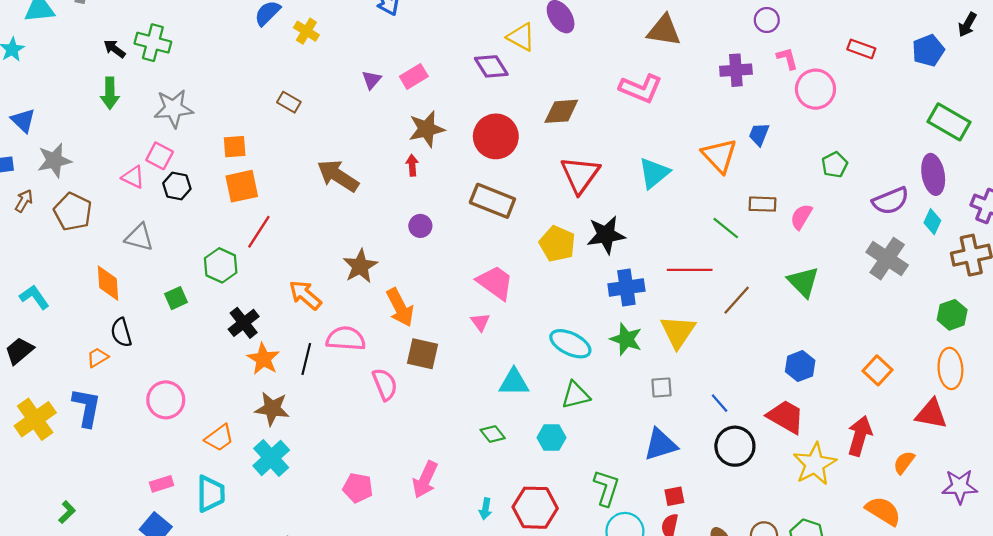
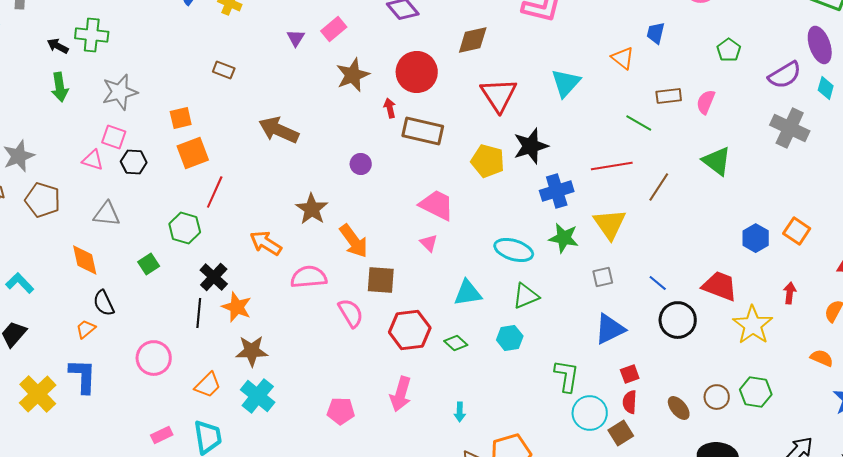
orange triangle: (719, 156) -> (623, 58), size x0.7
red arrow: (412, 165) -> (390, 108), moved
black line: (306, 359) -> (199, 313), moved
blue hexagon: (800, 366) -> (756, 238), moved
red arrow: (860, 436) -> (790, 293), size x0.6
red hexagon: (535, 508) -> (410, 330), moved
orange semicircle: (883, 511) -> (822, 358), size x0.7

